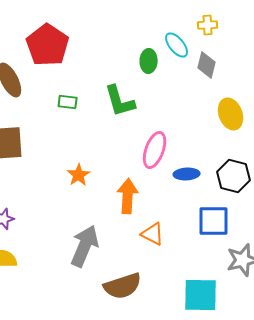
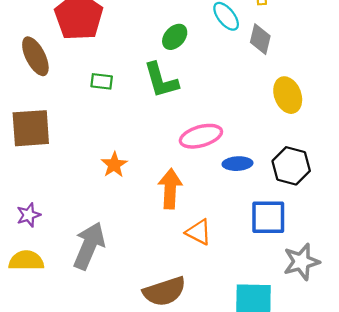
green ellipse: (149, 61) -> (175, 37), moved, turned 40
pink ellipse: (155, 150) -> (201, 136), turned 54
gray arrow: (85, 246) -> (89, 246), moved

